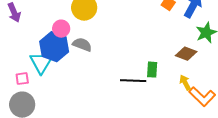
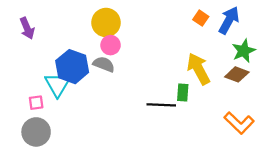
pink circle: (61, 29) -> (111, 45), moved
brown diamond: (186, 54) -> (237, 74), moved
yellow arrow: (185, 83) -> (198, 69), moved, size x1.8

